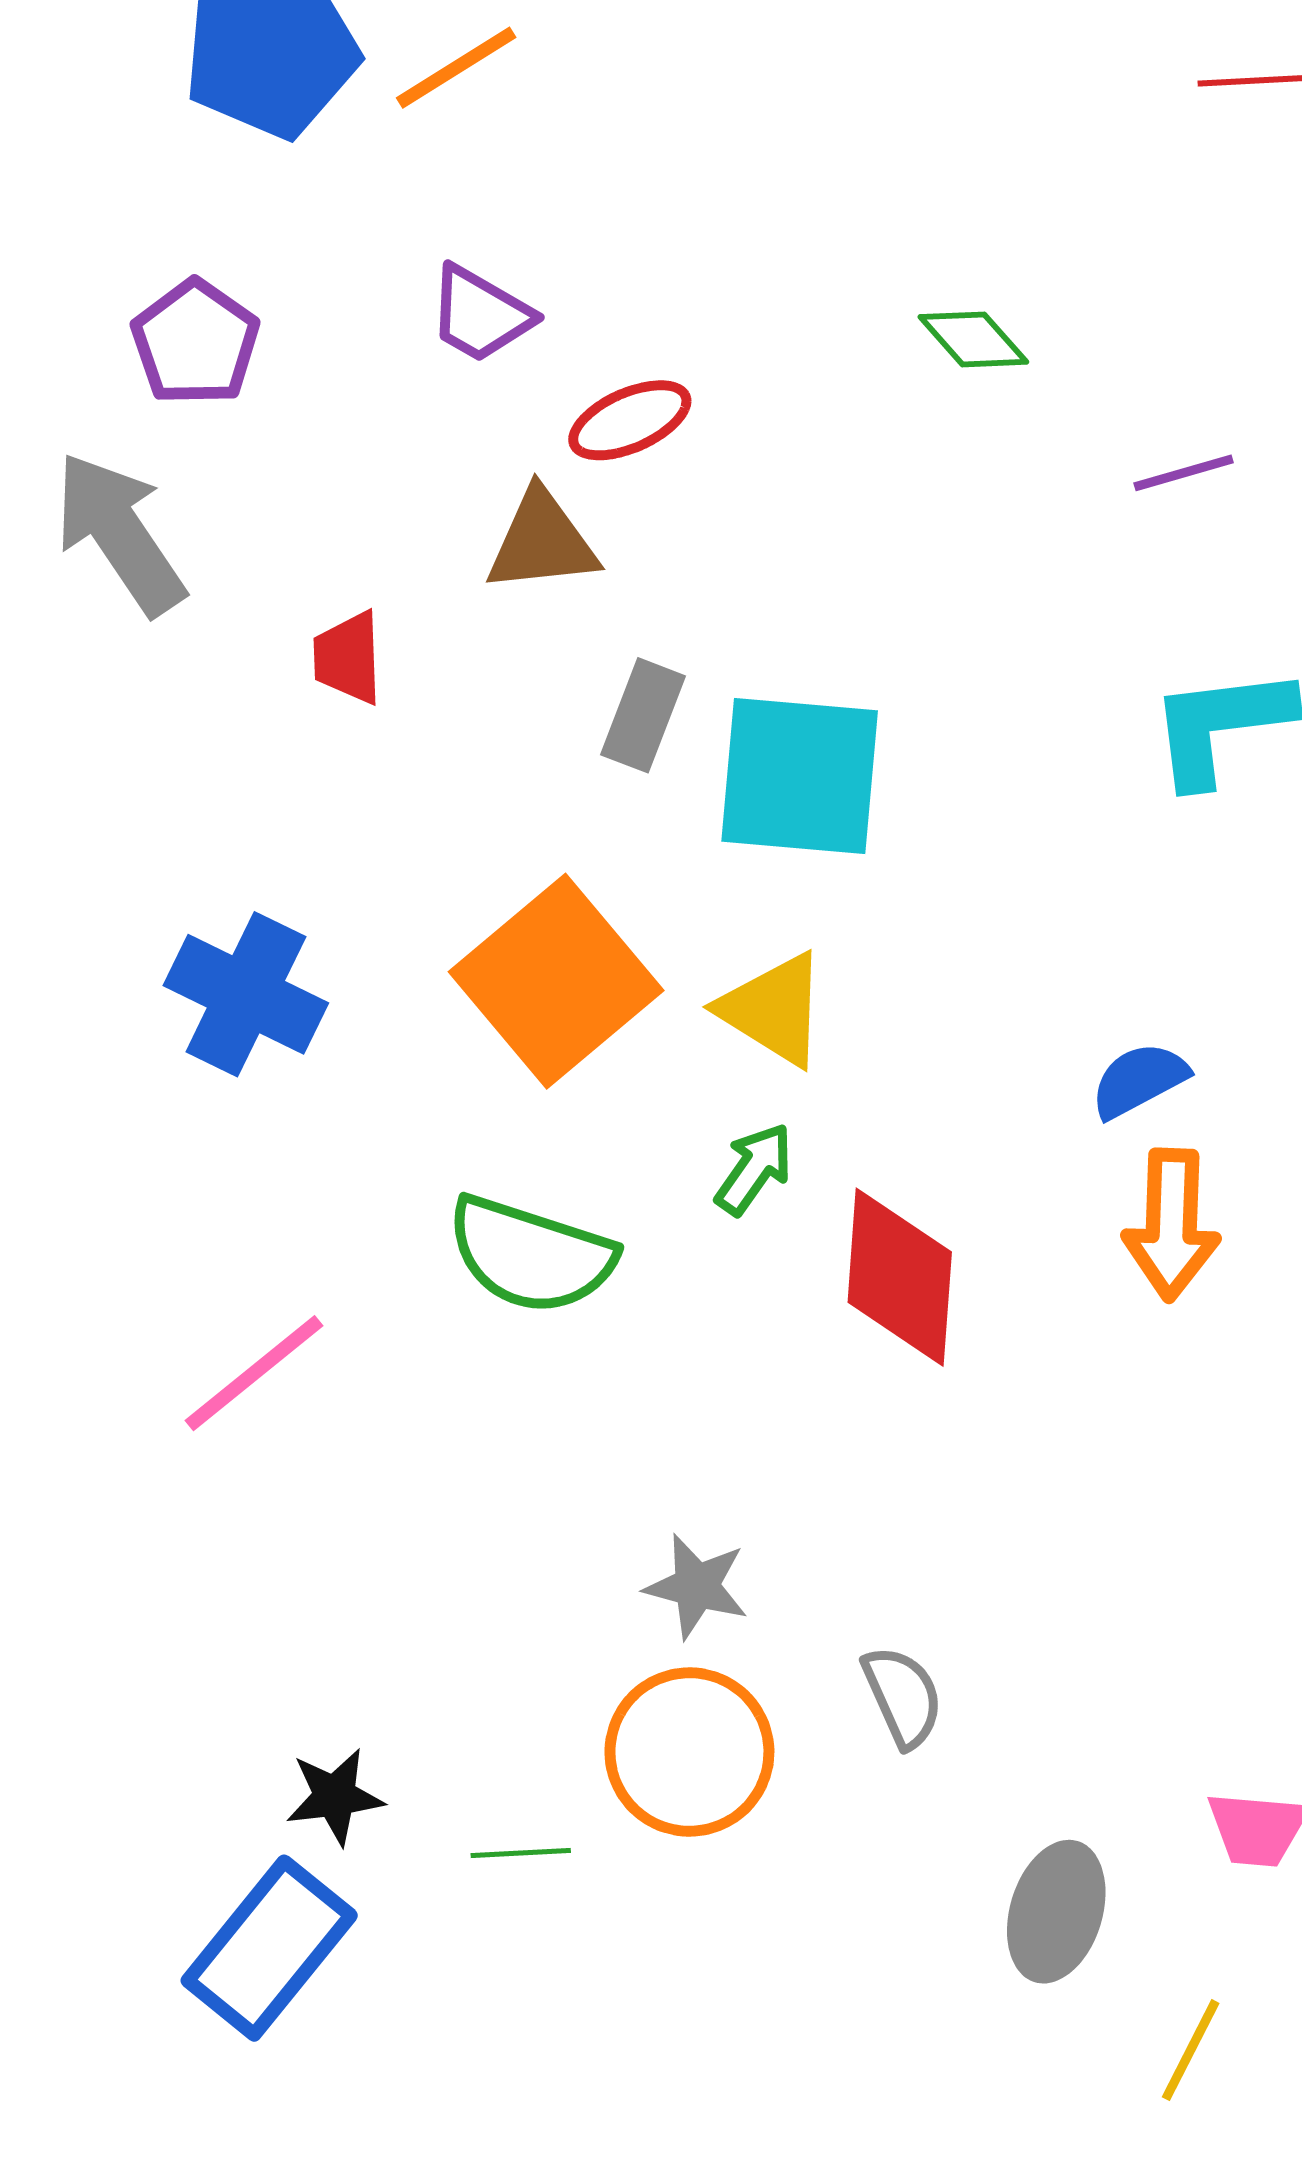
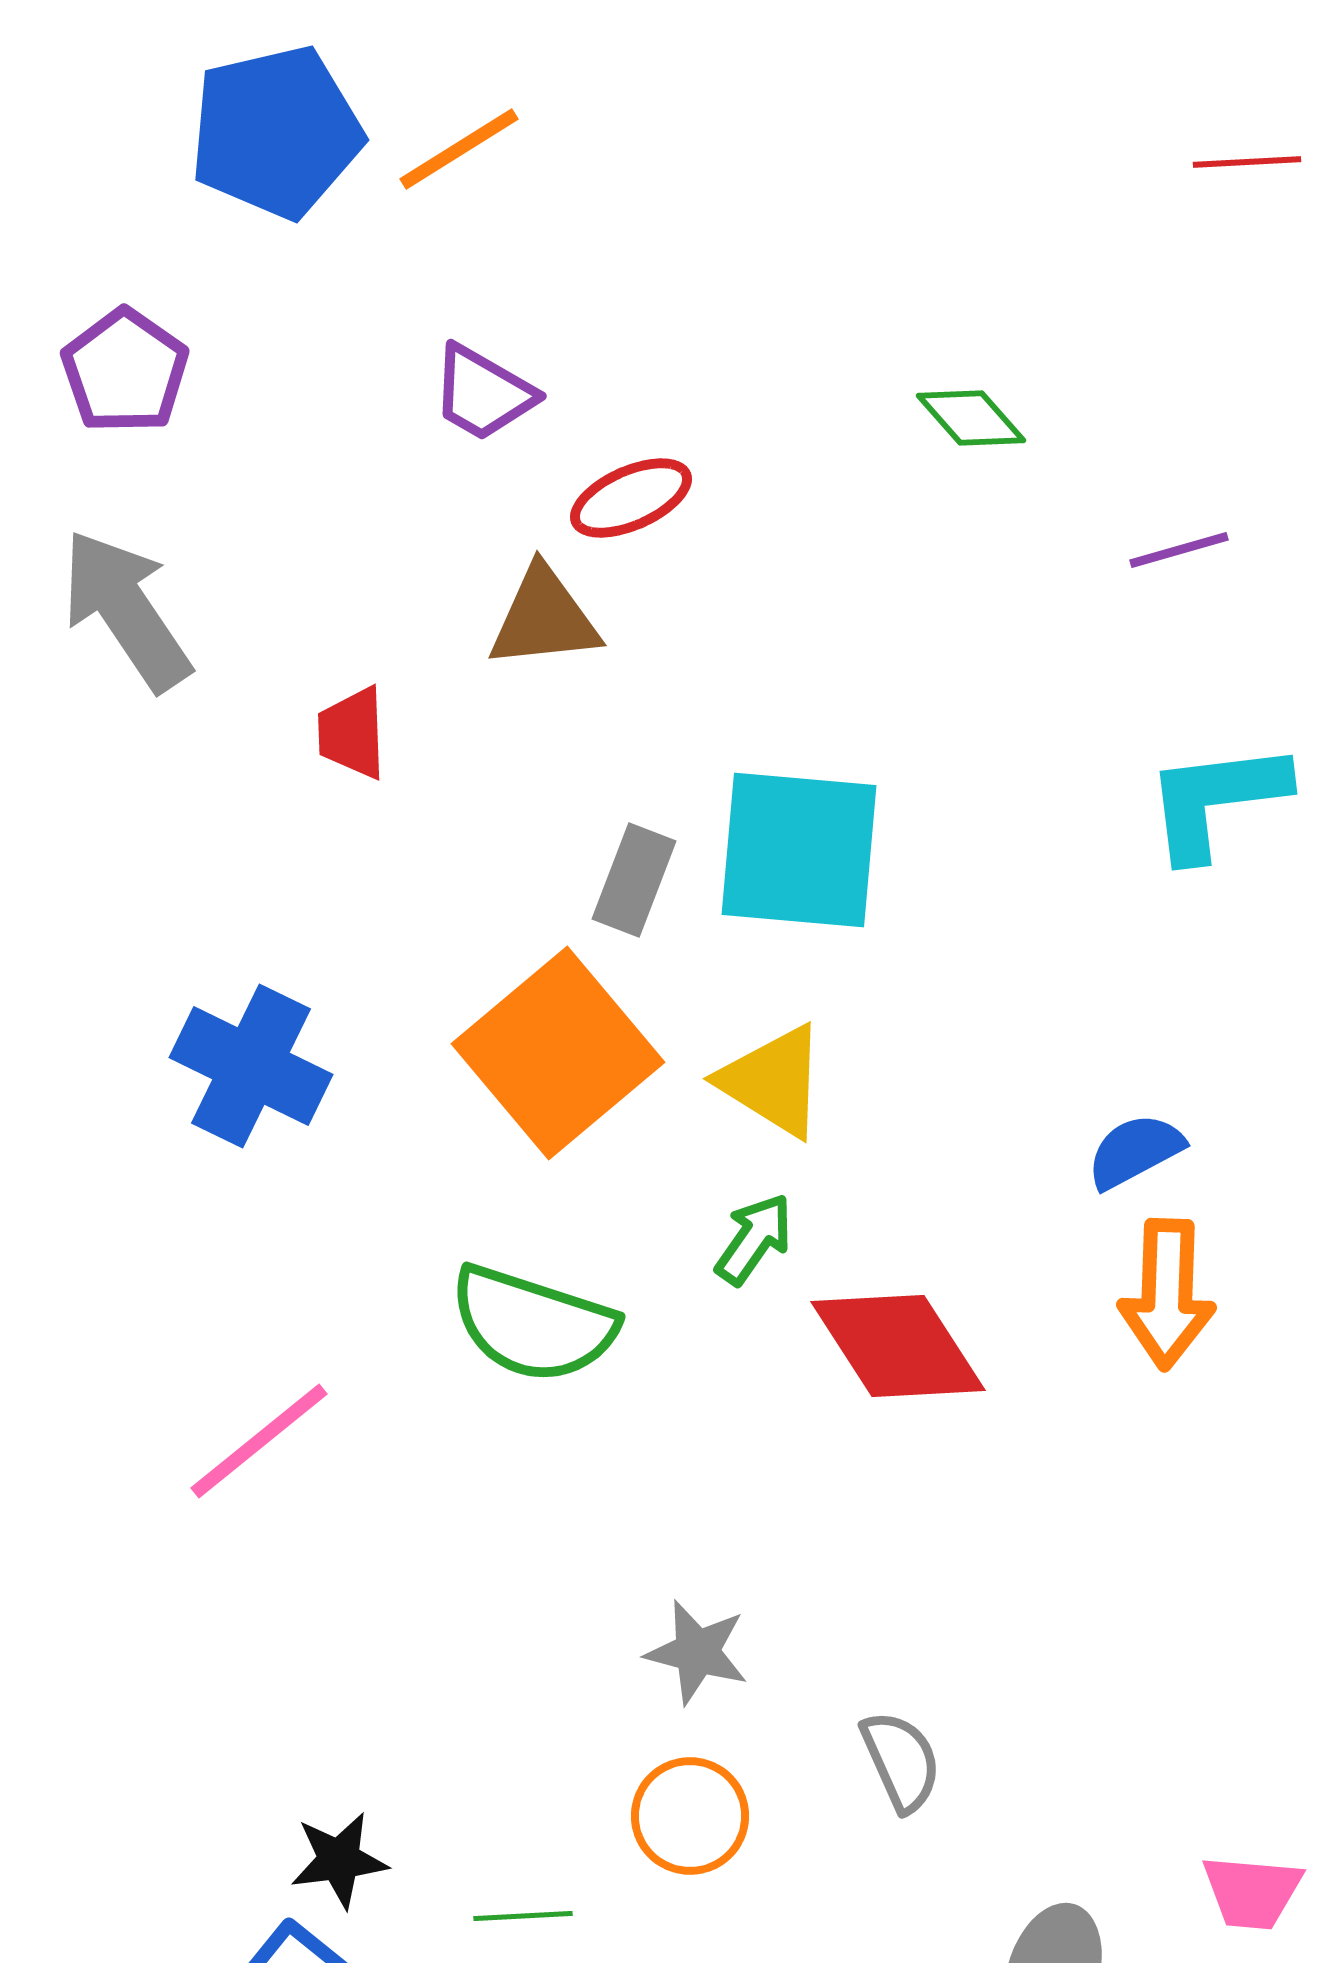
purple pentagon: (195, 342) -> (125, 371), moved
gray rectangle: (643, 715) -> (634, 880), moved
red diamond: (900, 1277) -> (898, 1346), turned -37
orange circle: (689, 1752) -> (690, 1816), size x0.7

